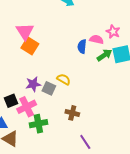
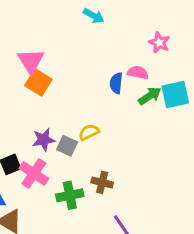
pink star: (113, 32) -> (159, 43), moved
yellow semicircle: (64, 79) -> (89, 132), turned -56
pink cross: (27, 107) -> (34, 173), turned -30
green cross: (38, 124) -> (70, 195), moved

